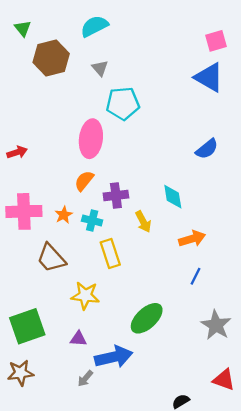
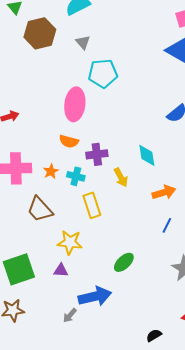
orange semicircle: (84, 181) -> (69, 141), turned -114
green ellipse: (147, 318) -> (124, 262), size x0.7
purple triangle: (78, 339) -> (61, 270), moved

